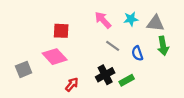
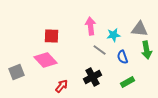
cyan star: (131, 19) -> (114, 35), moved
pink arrow: (103, 20) -> (91, 26), turned 36
green rectangle: (127, 80) -> (128, 82), moved

